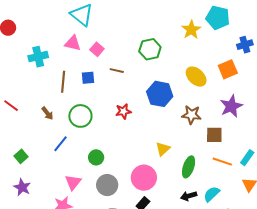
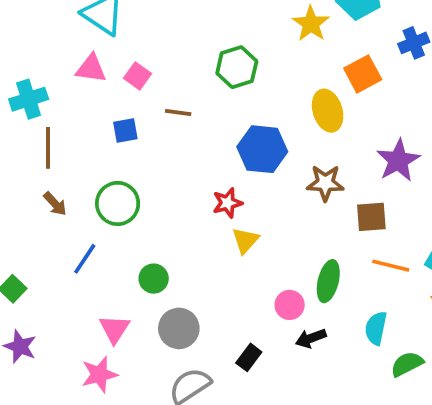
orange square: (228, 69) -> (363, 74), moved
yellow ellipse: (196, 77) -> (328, 111), turned 35
brown line: (63, 82) -> (48, 148), moved
red star: (123, 111) -> (227, 203), moved
yellow triangle: (163, 149) -> (245, 240), moved
pink circle: (144, 178) -> (290, 305), moved, size x0.6
cyan semicircle: (212, 194) -> (376, 328), turned -30
black arrow: (189, 196) -> (311, 338), moved

